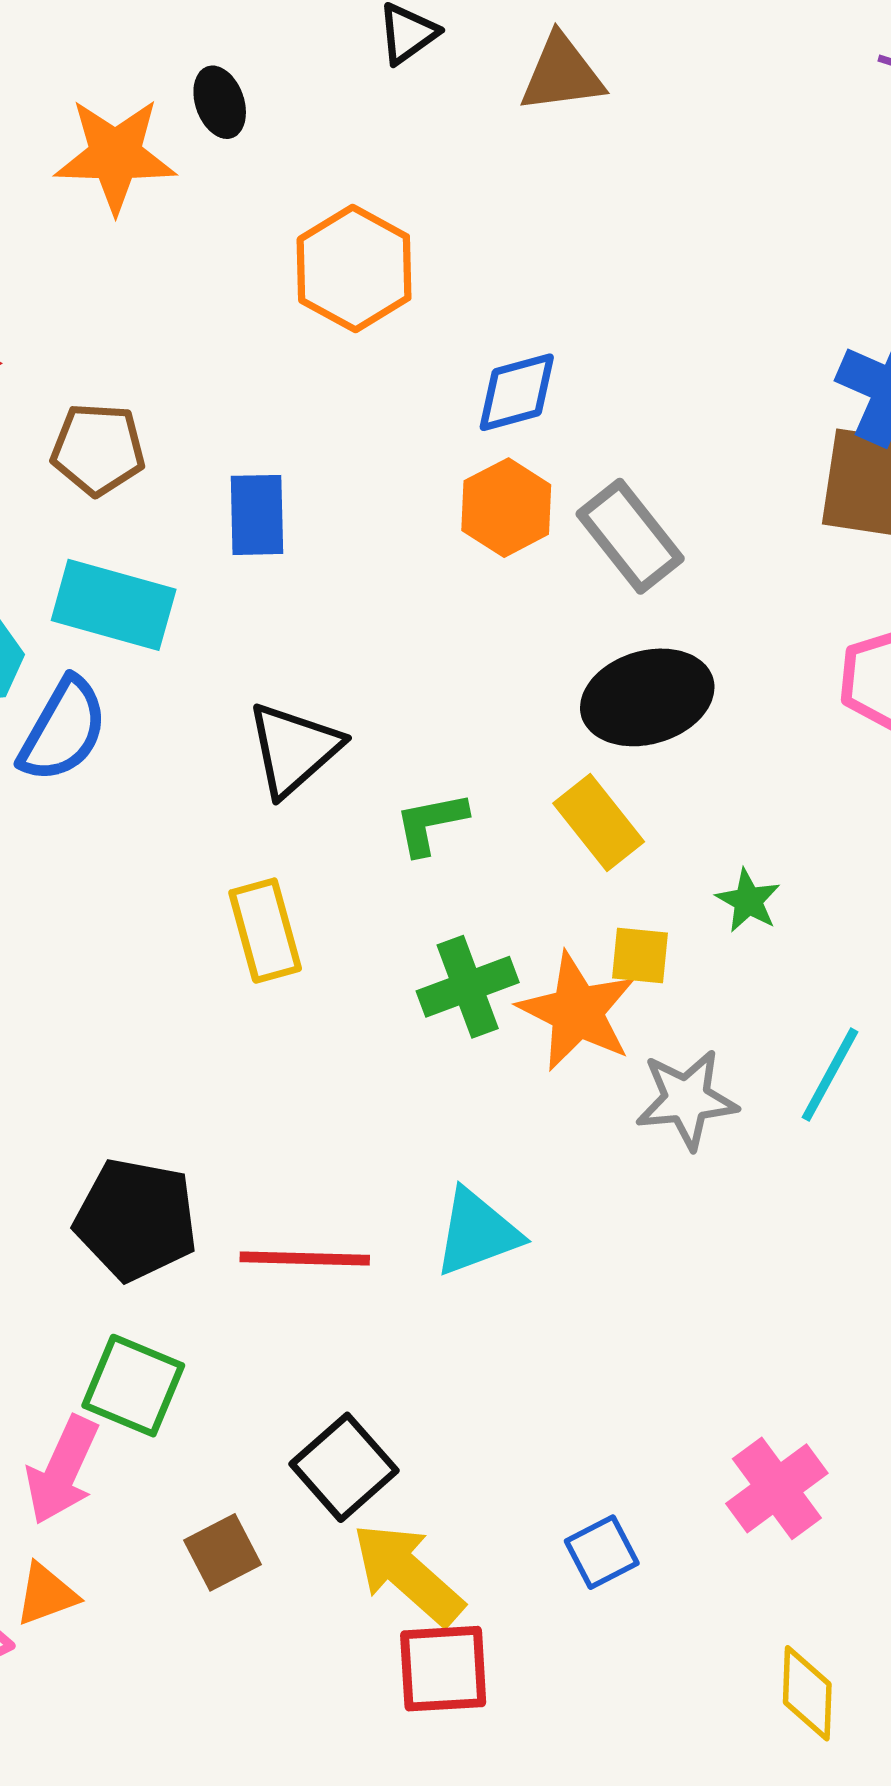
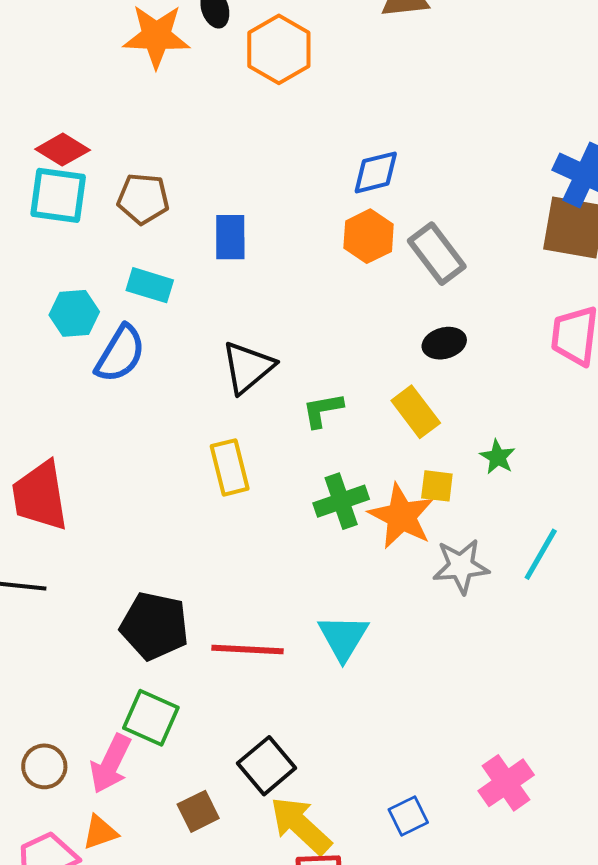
orange hexagon: (354, 269) -> (279, 49), moved
cyan rectangle: (114, 605) -> (150, 285), size x0.7
black ellipse: (647, 697) -> (444, 343), size x0.6
cyan triangle: (477, 1233) -> (343, 637), turned -40

